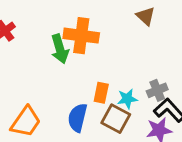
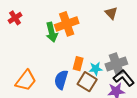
orange cross: (81, 36) -> (67, 24), turned -30
gray cross: (157, 90) -> (116, 64), size x1.5

